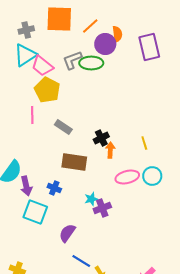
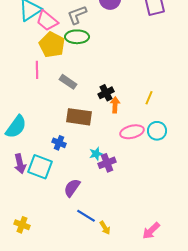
green ellipse: (91, 63) -> (77, 37), moved
yellow line: (144, 143) -> (149, 98), turned 40
purple arrow: (26, 186) -> (20, 164), moved

